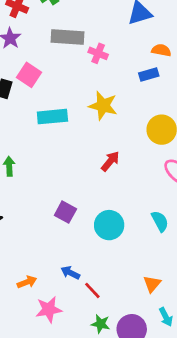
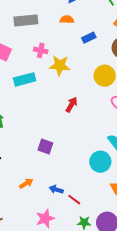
orange semicircle: (161, 50) -> (67, 20), moved
pink cross: (98, 53) -> (41, 50), moved
cyan circle: (109, 225) -> (100, 162), moved
orange arrow: (27, 282) -> (26, 183), moved

